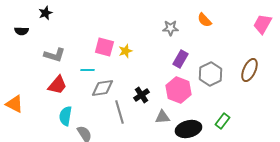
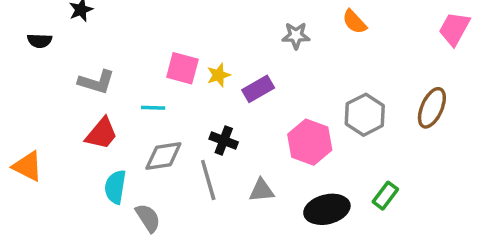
purple rectangle: (180, 59) -> (258, 89), moved, turned 30
gray diamond: (102, 88) -> (163, 156), moved
black cross: (141, 95) -> (224, 140), moved, turned -35
gray triangle: (162, 117) -> (262, 190), moved

